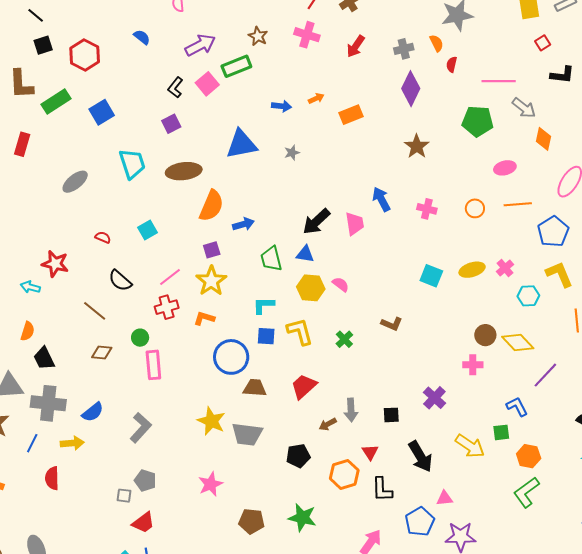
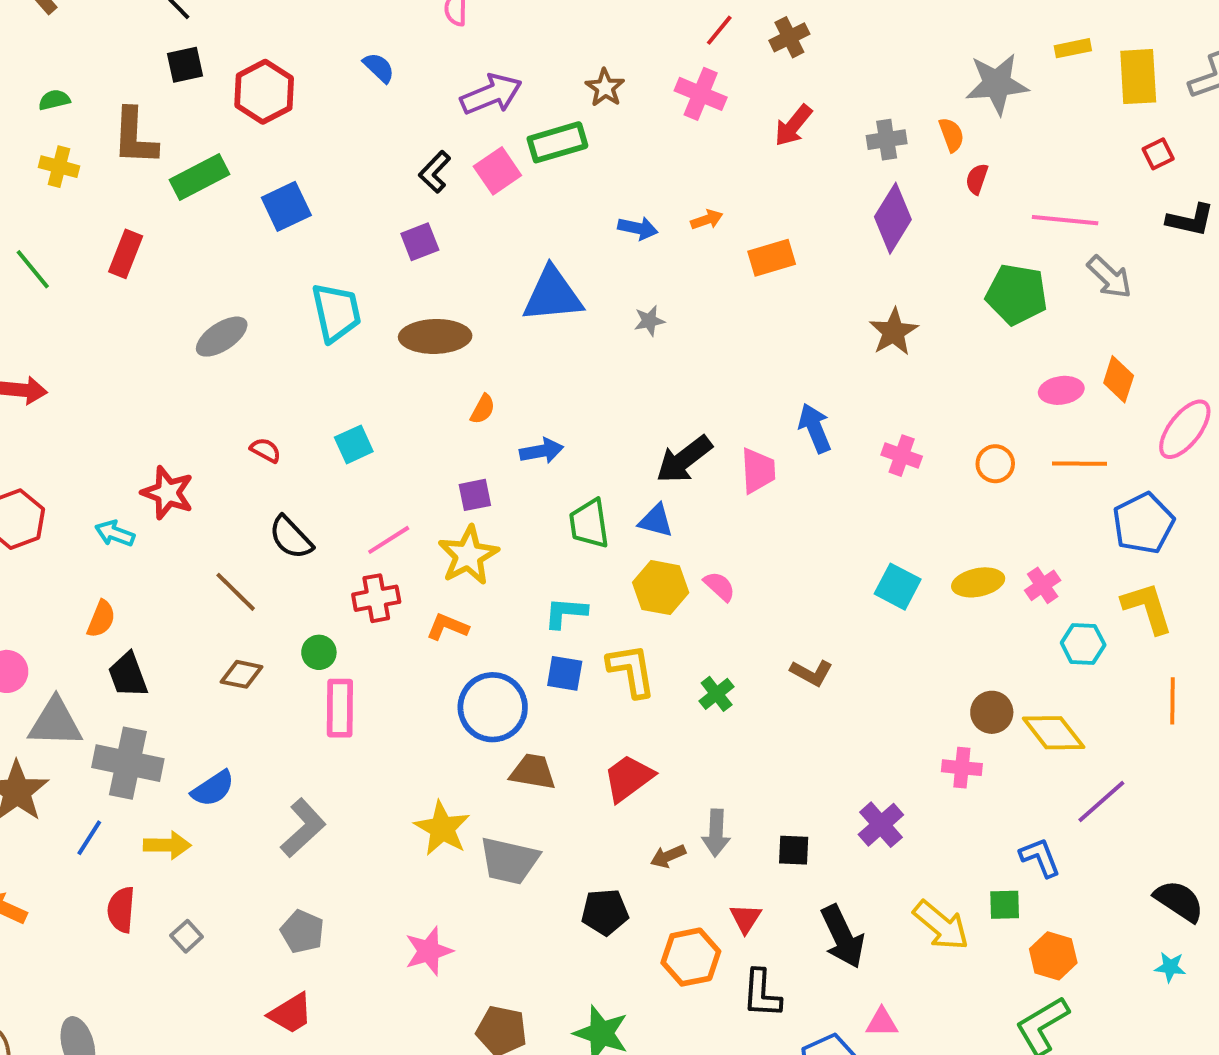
orange diamond: (544, 139) -> (1119, 379), moved
orange semicircle: (211, 206) -> (483, 409), size x0.5
gray square: (124, 496) -> (187, 936), moved, turned 35

